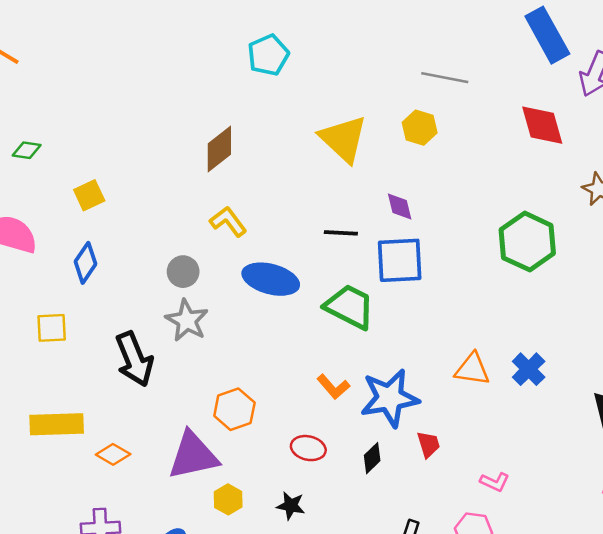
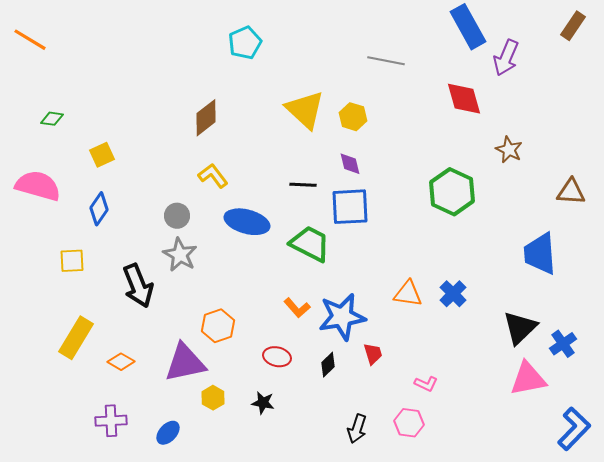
yellow hexagon: (420, 128) -> (353, 117), moved
yellow rectangle: (57, 424) -> (76, 338), turned -57

